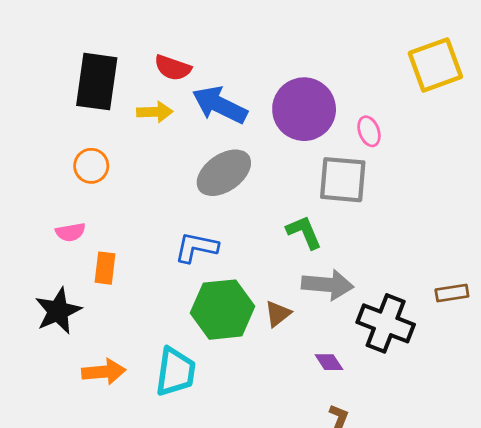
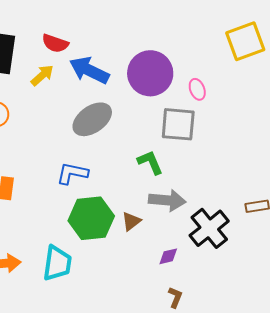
yellow arrow: (155, 112) -> (42, 75), turned -40
black cross: (386, 323) -> (209, 228), turned 30
purple diamond: (329, 362) -> (168, 256), turned -70

